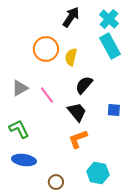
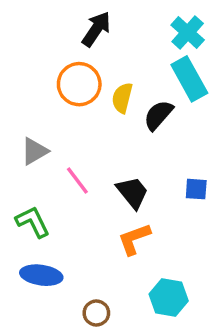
black arrow: (71, 17) -> (96, 29), moved
black semicircle: (84, 85) -> (158, 115), moved
pink line: (47, 95) -> (77, 180), moved

